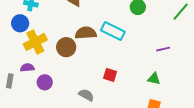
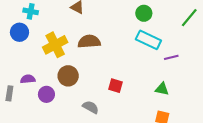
cyan rectangle: (113, 31) -> (148, 40), moved
yellow cross: (35, 42) -> (55, 45), moved
brown circle: (66, 47) -> (68, 76), moved

